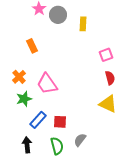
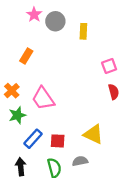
orange rectangle: (32, 46) -> (26, 56), turned 56
yellow triangle: (108, 104) -> (93, 134), moved
gray semicircle: (80, 140) -> (80, 161), turned 40

